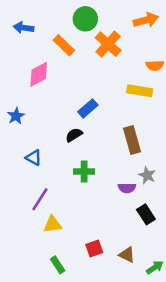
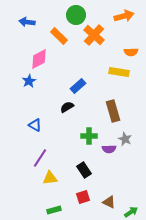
blue star: (16, 116) -> (29, 81), moved
green cross: (84, 171) -> (89, 136), moved
black rectangle: (146, 214) -> (84, 170), moved
green rectangle: (58, 265) -> (54, 210), turned -72

